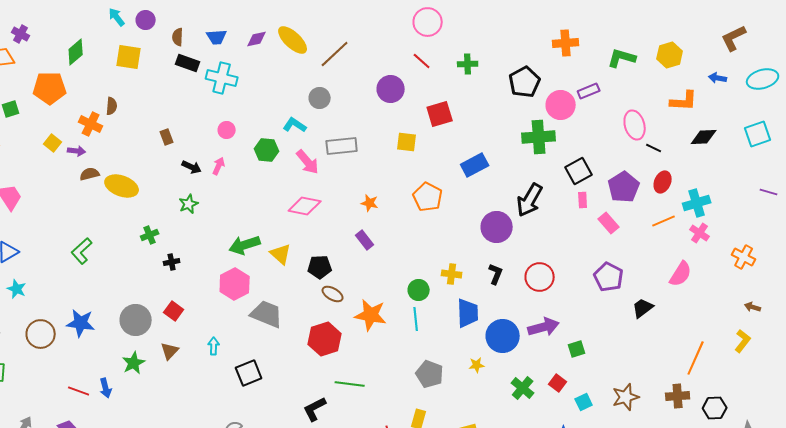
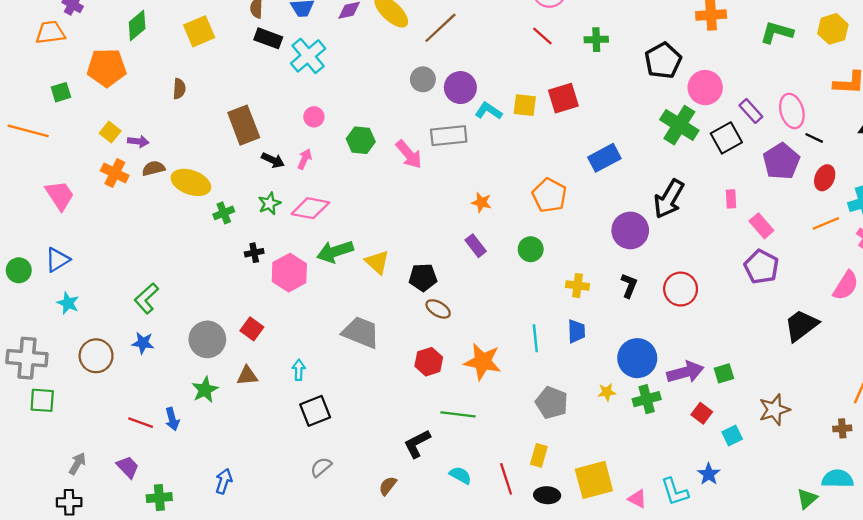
yellow square: (129, 57) -> (199, 31), turned -32
cyan cross: (222, 78) -> (308, 56), turned 36
purple circle: (391, 89) -> (460, 88), moved
purple rectangle: (589, 91) -> (751, 111), moved, turned 70
orange cross: (91, 124) -> (115, 173), moved
cyan L-shape: (295, 125) -> (488, 111), moved
brown rectangle: (167, 137) -> (244, 125), size x2.0
green cross: (539, 137) -> (679, 125), turned 36
yellow square: (407, 142) -> (525, 105), moved
black square: (579, 171) -> (726, 138), moved
purple pentagon: (624, 187) -> (781, 161), moved
pink diamond: (305, 206) -> (310, 208), moved
green cross: (150, 235) -> (224, 213), moved
green L-shape: (82, 251) -> (146, 298), moved
black cross: (172, 262) -> (254, 253), moved
purple pentagon: (609, 277) -> (761, 267), moved
pink hexagon: (235, 284) -> (289, 273), moved
green circle: (419, 290) -> (531, 249), moved
black trapezoid: (643, 308) -> (801, 325), size x1.4
blue trapezoid: (468, 313) -> (576, 331), moved, size x0.7
orange star: (371, 315) -> (483, 362), moved
blue star: (81, 323) -> (143, 343), size x0.7
purple arrow: (544, 327) -> (685, 372), moved
red hexagon: (325, 339) -> (429, 362), size x0.7
brown triangle: (170, 351) -> (247, 376), turned 42
black square: (249, 373) -> (315, 411), moved
green cross: (523, 388) -> (647, 399), moved, turned 35
brown cross: (678, 396) -> (842, 428), size x0.7
brown star: (626, 397) -> (774, 410), moved

